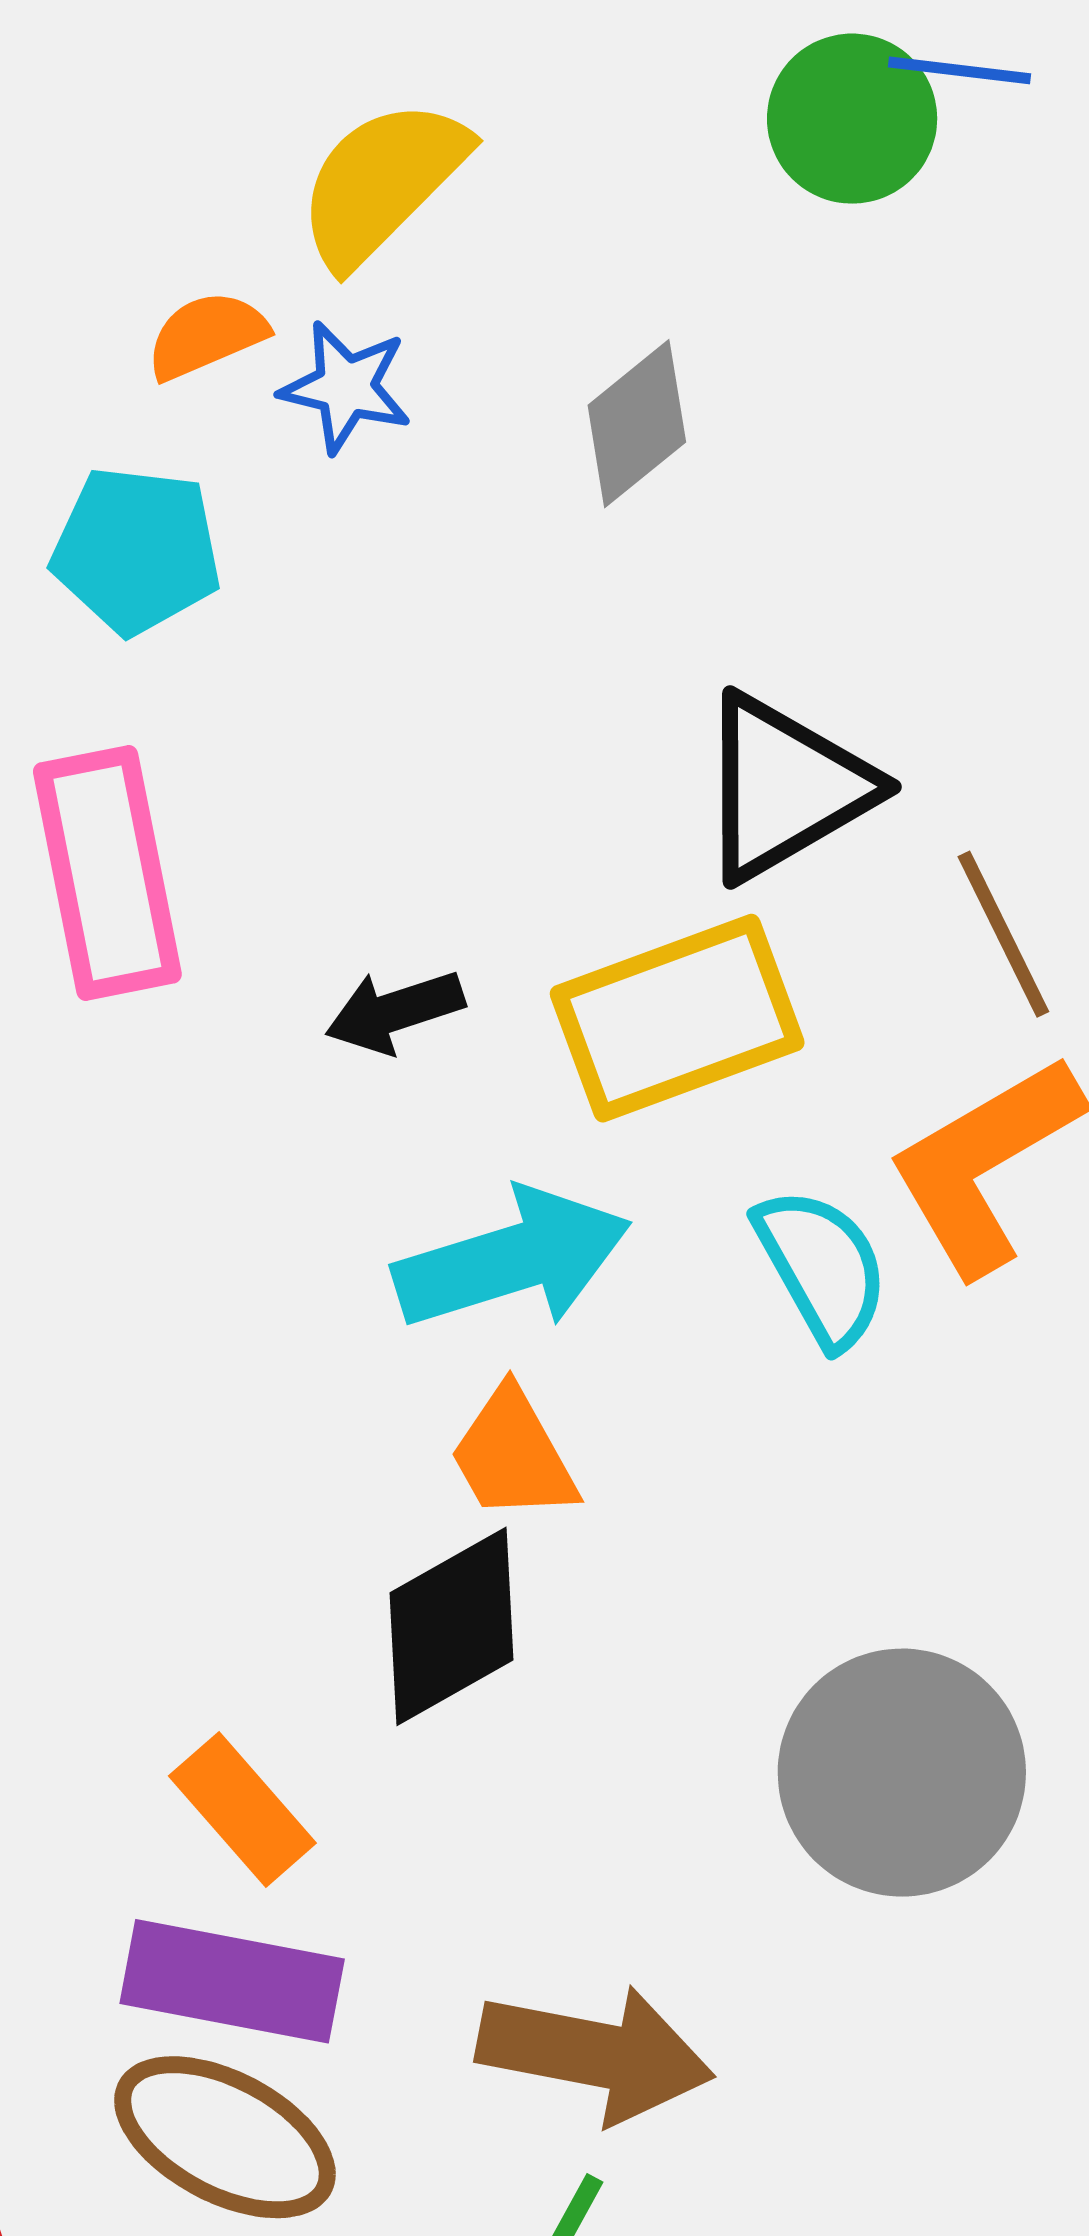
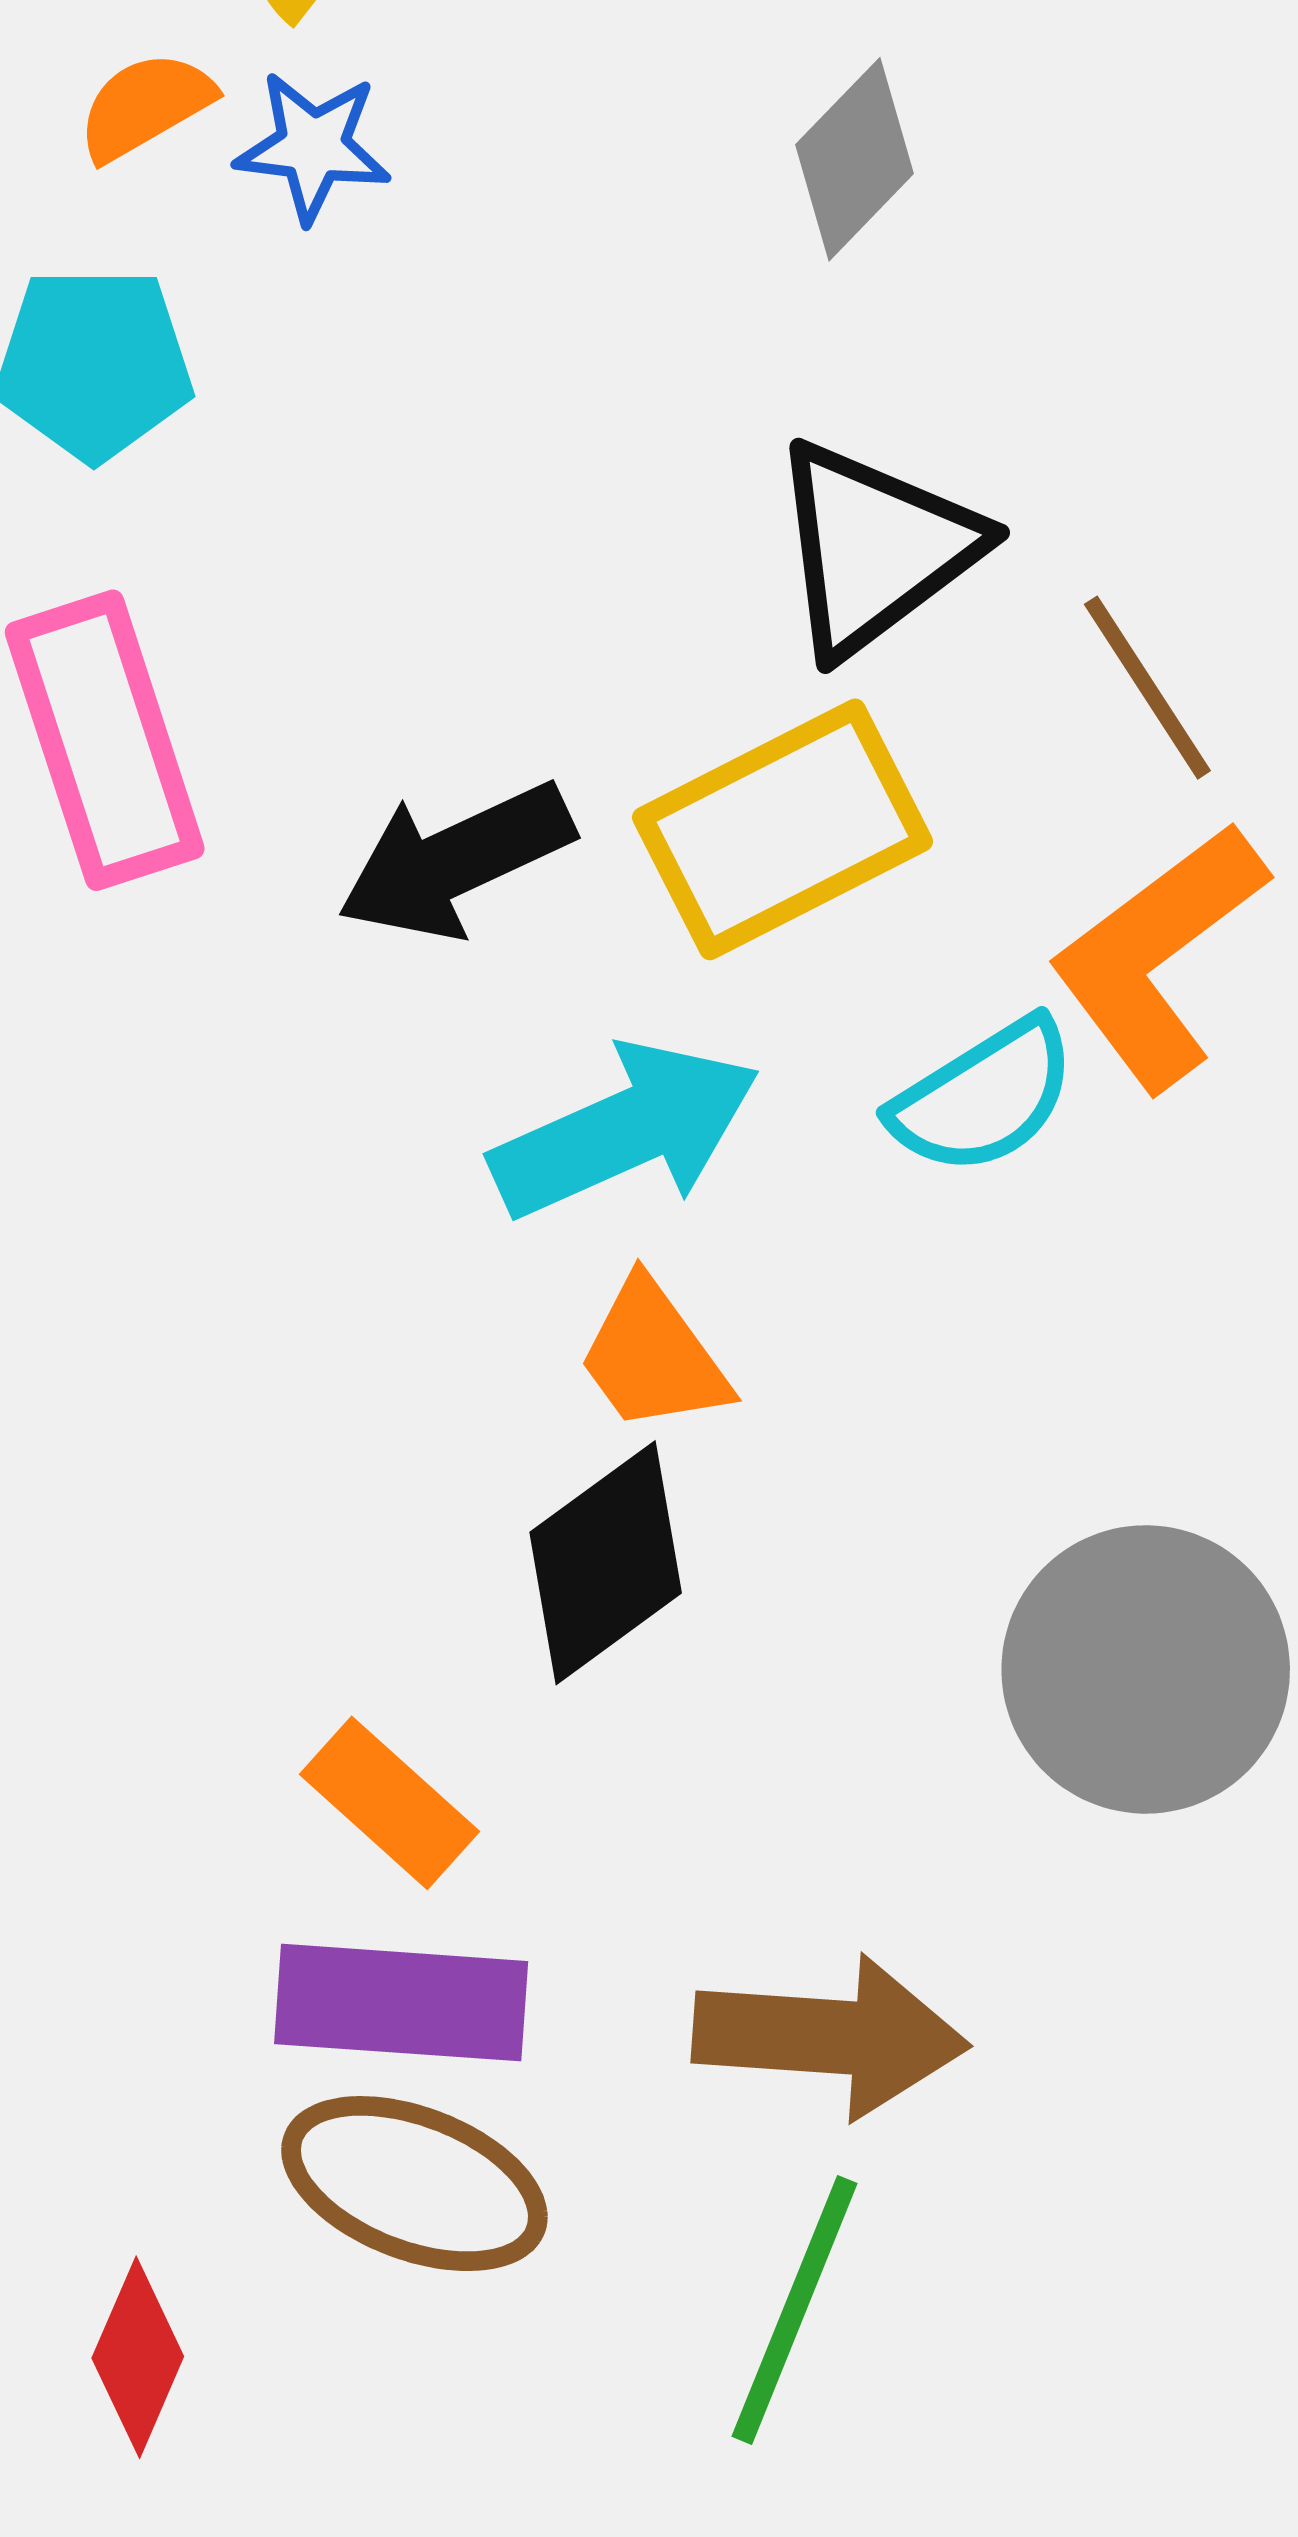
gray diamond: (637, 424) -> (854, 159), moved
black arrow: (395, 1011) -> (455, 861), size x1.5
cyan semicircle: (822, 1267) -> (984, 1097), turned 94

